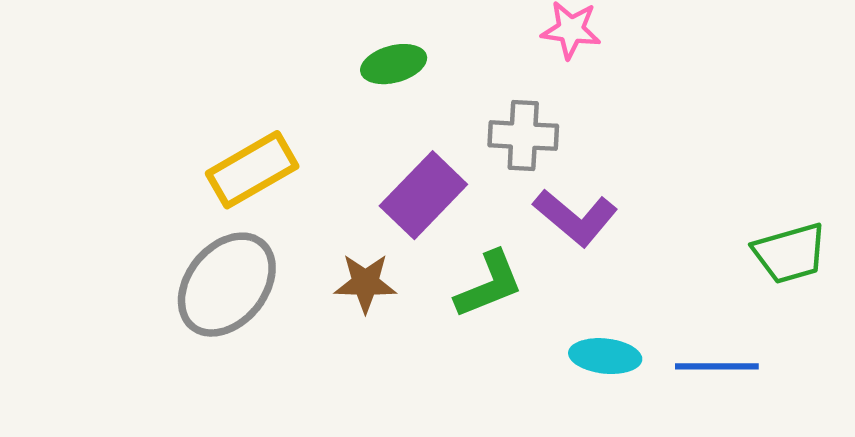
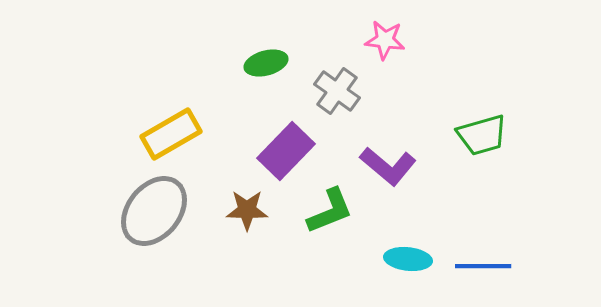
gray cross: (523, 136) -> (337, 91), moved, turned 33
green trapezoid: (790, 253) -> (482, 135), moved

